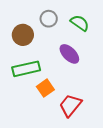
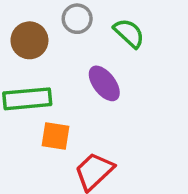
orange square: (45, 88) -> (56, 136), turned 36

